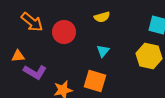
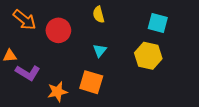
yellow semicircle: (102, 17) -> (99, 15), turned 91

